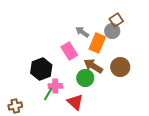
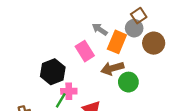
brown arrow: (93, 66) -> (112, 68), turned -48
brown circle: (120, 67) -> (154, 43), moved
green circle: (85, 78) -> (128, 82), moved

